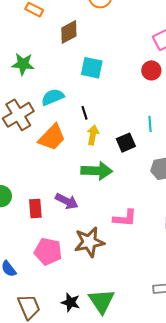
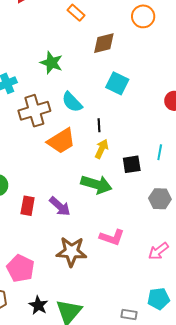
cyan semicircle: (53, 97) -> (72, 102), turned -125
pink pentagon: (48, 251) -> (20, 268), moved

